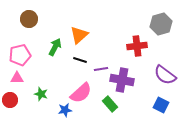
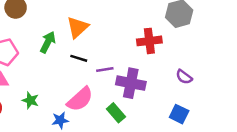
purple semicircle: (165, 75) -> (184, 77), size x0.6

